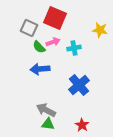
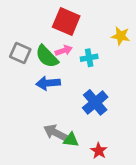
gray square: (29, 28) -> (20, 53), moved
green semicircle: (39, 47) -> (47, 57), size x1.5
green triangle: (48, 124) -> (71, 140), moved

